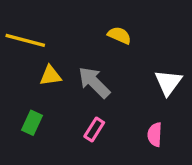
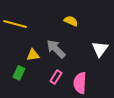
yellow triangle: (50, 76) -> (33, 55), moved
pink semicircle: (155, 135) -> (80, 83), moved, size x1.5

